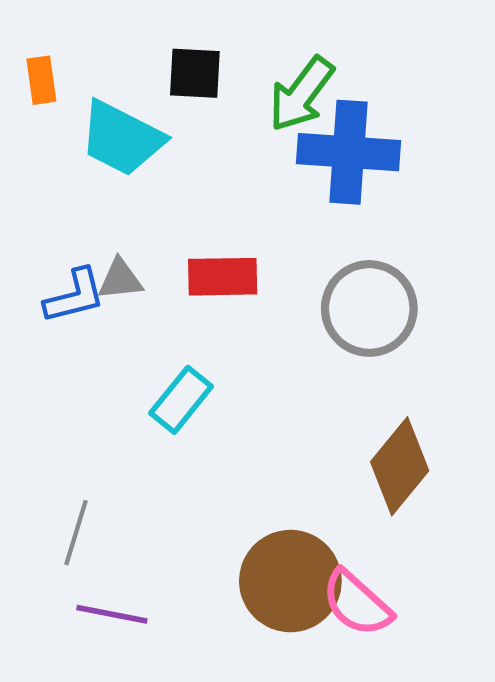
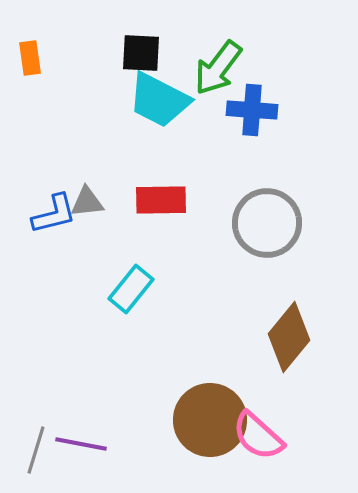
cyan trapezoid: (122, 138) -> (159, 100), moved
blue cross: (349, 152) -> (252, 110), size x0.7
gray line: (76, 533) -> (36, 450), moved

